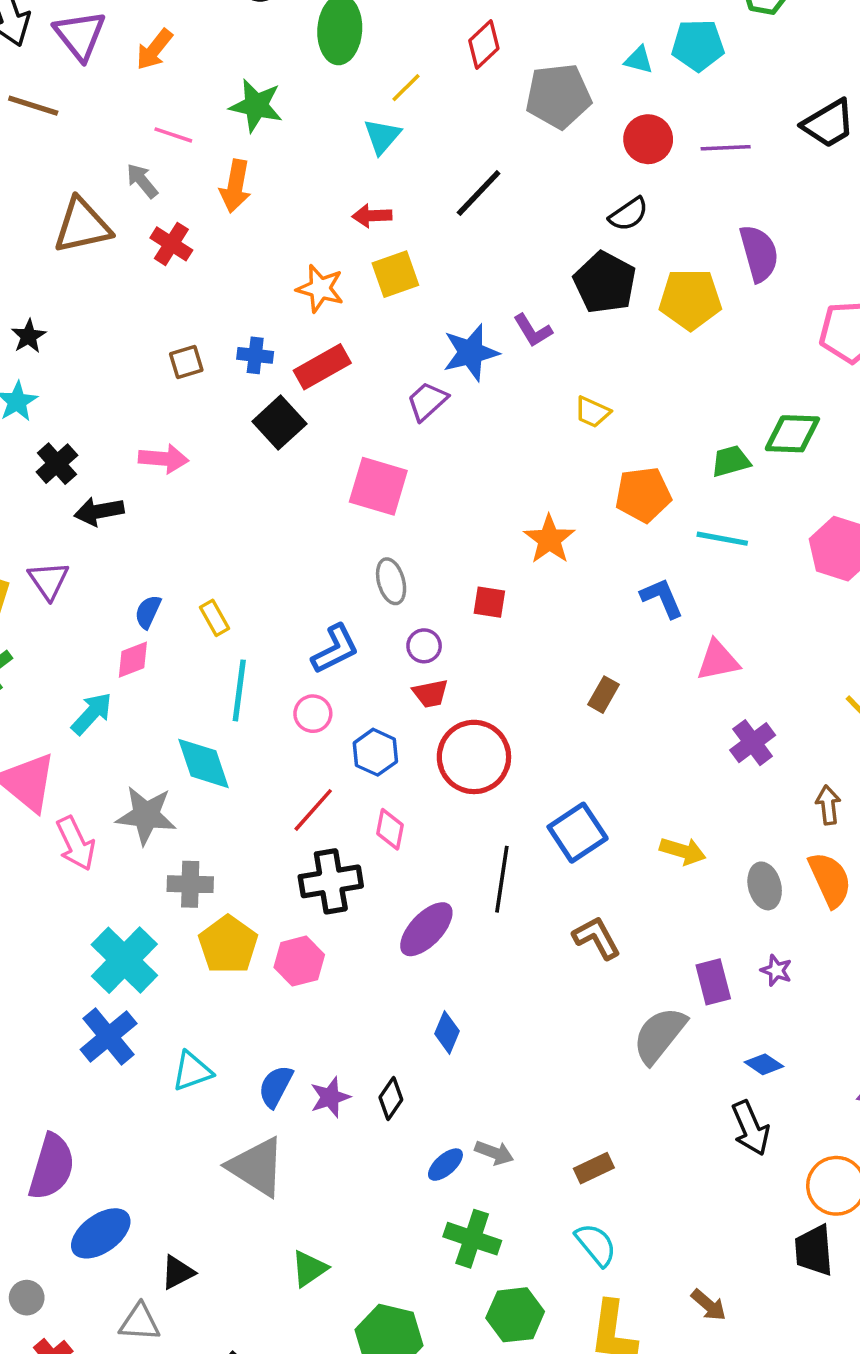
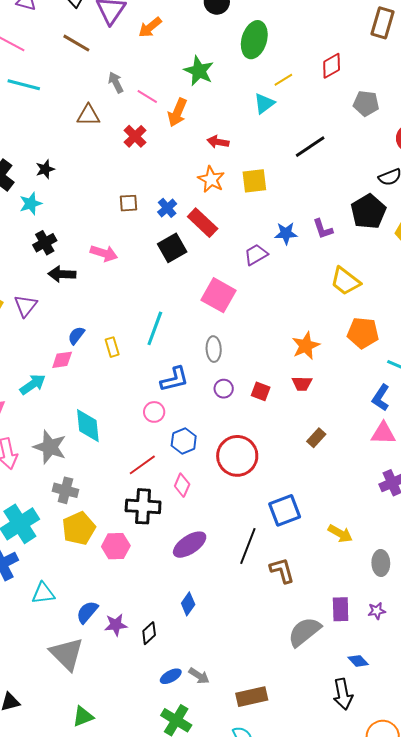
gray pentagon: (558, 96) -> (366, 103), size x0.7
pink line: (173, 135) -> (147, 97), moved
gray arrow: (142, 181) -> (116, 82), moved
red arrow: (372, 216) -> (218, 142), moved
brown triangle: (82, 226) -> (88, 115), size x0.7
blue star: (471, 352) -> (286, 233), size x0.7
blue cross: (255, 355) -> (167, 208), turned 30
red rectangle: (322, 367) -> (203, 223), turned 60
yellow trapezoid: (592, 412) -> (345, 281), size x1.5
blue L-shape: (662, 598) -> (381, 398), moved, turned -136
red square: (489, 602) -> (261, 391), moved
cyan line: (239, 690) -> (155, 328), moved
red trapezoid: (430, 693) -> (302, 384), moved
black line: (502, 879) -> (248, 546), moved
purple star: (776, 970) -> (377, 611), turned 30
brown rectangle: (594, 1168) -> (252, 697), size x1.4

